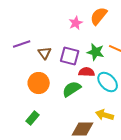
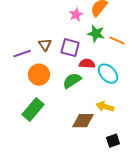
purple line: (22, 44) -> (22, 54), moved
green star: (96, 52) -> (96, 34), moved
green rectangle: (33, 118) -> (33, 110), size x1.6

